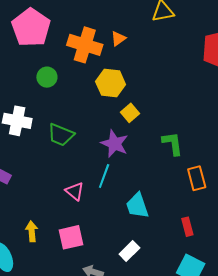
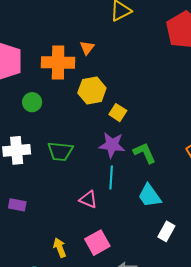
green L-shape: (173, 144) -> (145, 153), moved
white rectangle: (129, 251) -> (166, 231), moved

